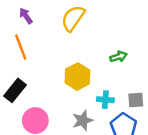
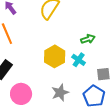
cyan cross: (105, 100) -> (79, 60), moved, turned 32

